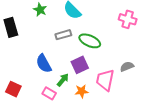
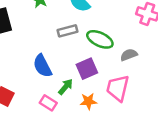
gray semicircle: (127, 67) -> (129, 55), moved

